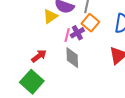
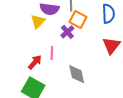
pink line: (67, 35) -> (52, 53), moved
gray diamond: (72, 58) -> (77, 74), moved

